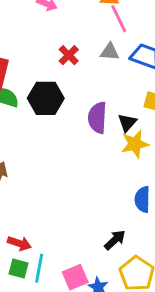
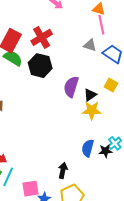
red cross: (69, 55) -> (42, 37), moved, size x1.5
black arrow: (115, 240) -> (63, 170), turned -49

